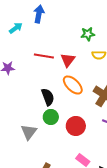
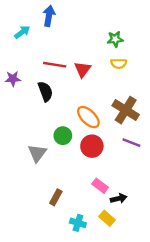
green star: (88, 34) -> (115, 39), moved
orange ellipse: (73, 85) -> (88, 117), moved
black semicircle: (48, 97) -> (45, 91), moved

